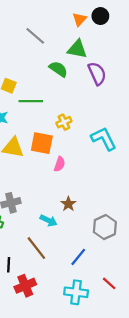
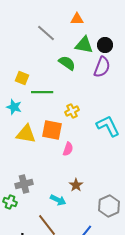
black circle: (100, 16) -> (105, 45), moved
orange triangle: (79, 19) -> (77, 19), moved, turned 48
purple semicircle: (97, 73) -> (102, 67), turned 45

